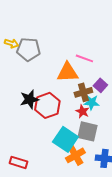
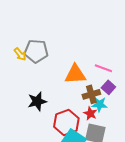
yellow arrow: (11, 43) -> (20, 54), moved, turned 32
pink line: (84, 58) -> (103, 68), moved
red hexagon: (47, 105) -> (66, 122), moved

